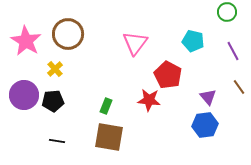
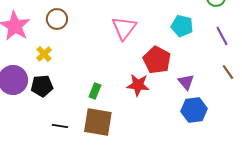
brown circle: (68, 34) -> (57, 19), size x0.7
purple triangle: (208, 97) -> (186, 82), moved
black line: (57, 141) -> (60, 126), moved

